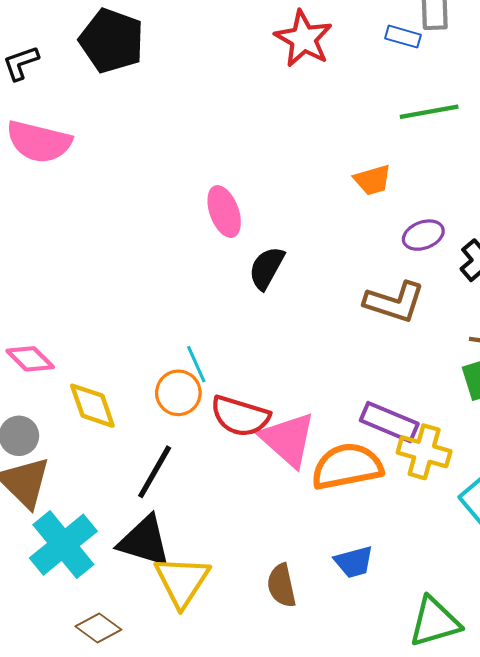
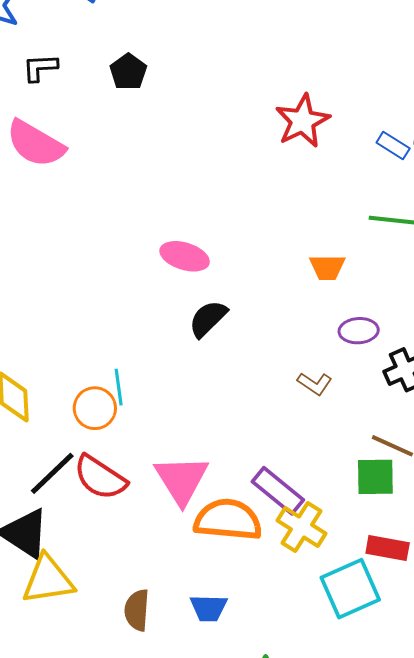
black pentagon: (112, 41) -> (128, 72), size x0.6
pink ellipse: (224, 212) -> (185, 256), turned -69
brown L-shape: (394, 302) -> (315, 384), size x0.6
red semicircle: (240, 416) -> (100, 477), moved
yellow triangle: (182, 581) -> (48, 580), turned 32

